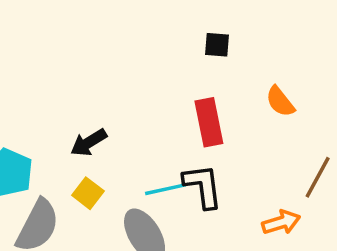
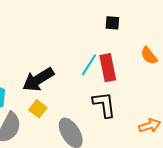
black arrow: (89, 143) -> (38, 80), size x1.5
cyan line: (166, 189) -> (89, 65), moved, turned -45

